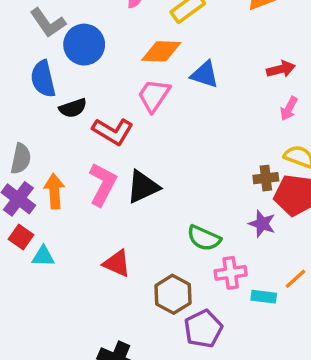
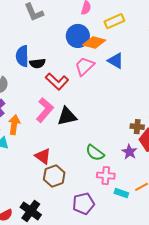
blue circle: (84, 45) -> (78, 36), moved
blue semicircle: (43, 79) -> (22, 56), moved
orange arrow: (54, 191) -> (14, 125), moved
brown hexagon: (173, 294) -> (54, 176), moved

